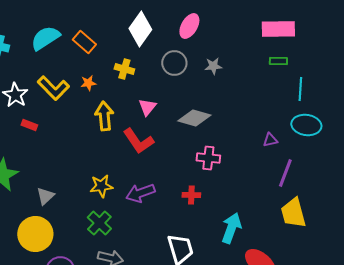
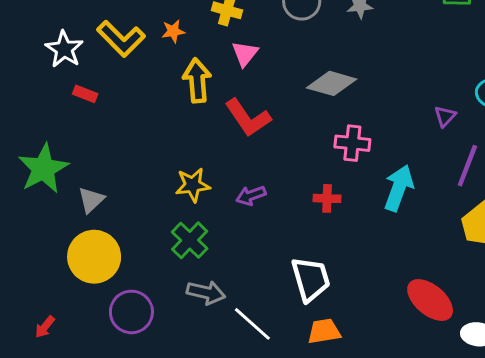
pink triangle: (147, 107) -> (245, 54), moved
purple triangle: (270, 140) -> (445, 116), turned -35
purple arrow: (140, 193) -> (251, 195), size x0.7
gray triangle: (45, 196) -> (91, 200), moved
cyan arrow: (231, 228) -> (399, 188), moved

